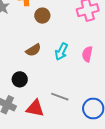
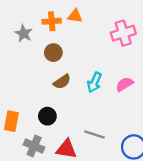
brown circle: (42, 16) -> (53, 53), moved
pink semicircle: (87, 54) -> (125, 84), turned 49

